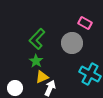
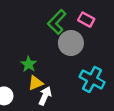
green L-shape: (37, 39) -> (57, 22), moved

